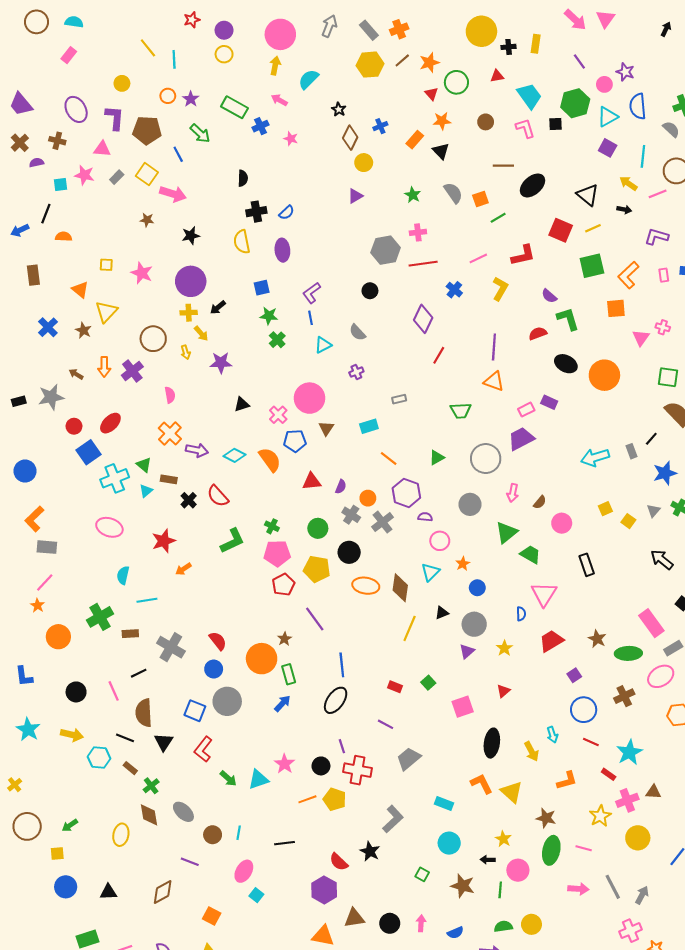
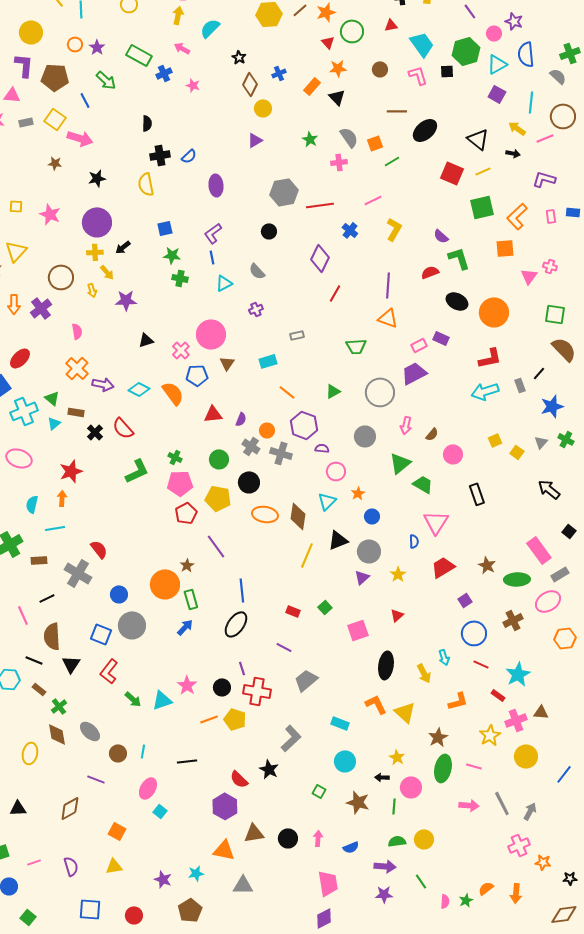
yellow circle: (122, 83) -> (31, 32), size x1.5
gray rectangle: (117, 177) -> (26, 122), turned 32
pink cross: (418, 232) -> (339, 162), moved
purple ellipse: (282, 250) -> (216, 185), moved
red L-shape: (523, 255) -> (490, 358), moved
green cross: (277, 340) -> (180, 278), turned -35
gray cross: (382, 522) -> (281, 453), turned -35
orange arrow: (183, 569) -> (62, 498), moved, turned 126
black triangle: (442, 613) -> (338, 540), size x1.5
red semicircle: (218, 641) -> (99, 549), moved
brown star: (546, 818) -> (438, 737), turned 30

